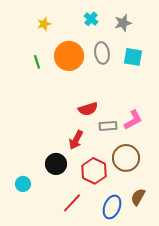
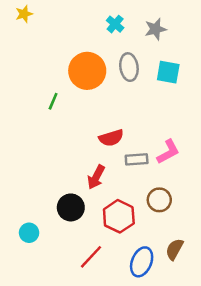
yellow star: (44, 24) -> (24, 14), moved
green line: (37, 62) -> (53, 101), moved, turned 40
brown circle: (126, 158) -> (159, 200), size x0.7

